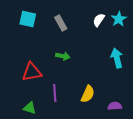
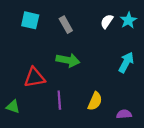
green arrow: (63, 56) -> (68, 60), size x1.5
cyan arrow: (117, 58) -> (126, 62), turned 42
green triangle: (30, 108) -> (13, 107), moved

